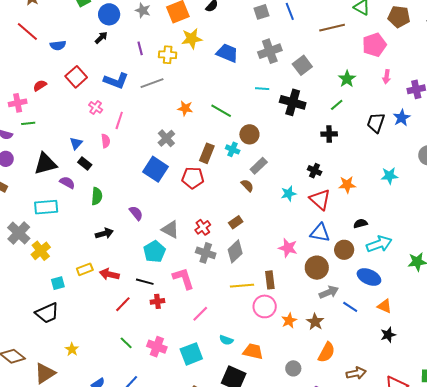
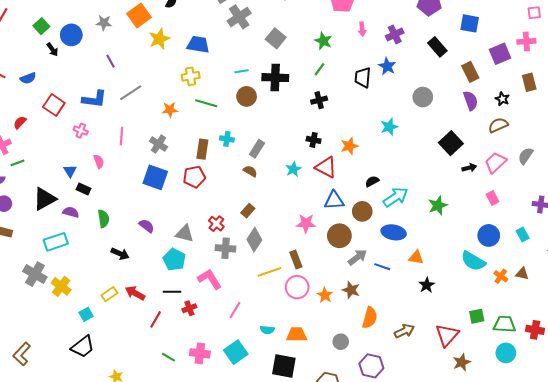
black arrow: (101, 38) -> (52, 50), moved, turned 112
gray cross: (270, 51) -> (239, 17), moved
yellow cross: (168, 55) -> (191, 76), moved
pink line: (119, 120) -> (121, 136), moved
brown circle: (249, 134) -> (247, 96), moved
black arrow: (104, 233) -> (120, 254), turned 54
red arrow: (109, 274) -> (135, 293), turned 30

